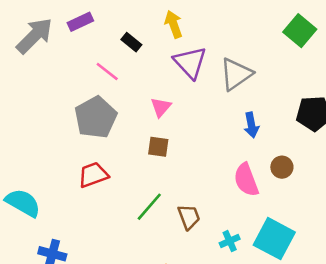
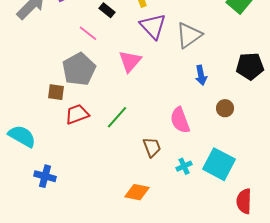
pink triangle: (161, 107) -> (130, 61), size x1.4
brown square: (158, 147) -> (56, 92), moved
pink semicircle: (246, 180) -> (180, 120), moved
green line: (149, 207) -> (117, 117), moved

